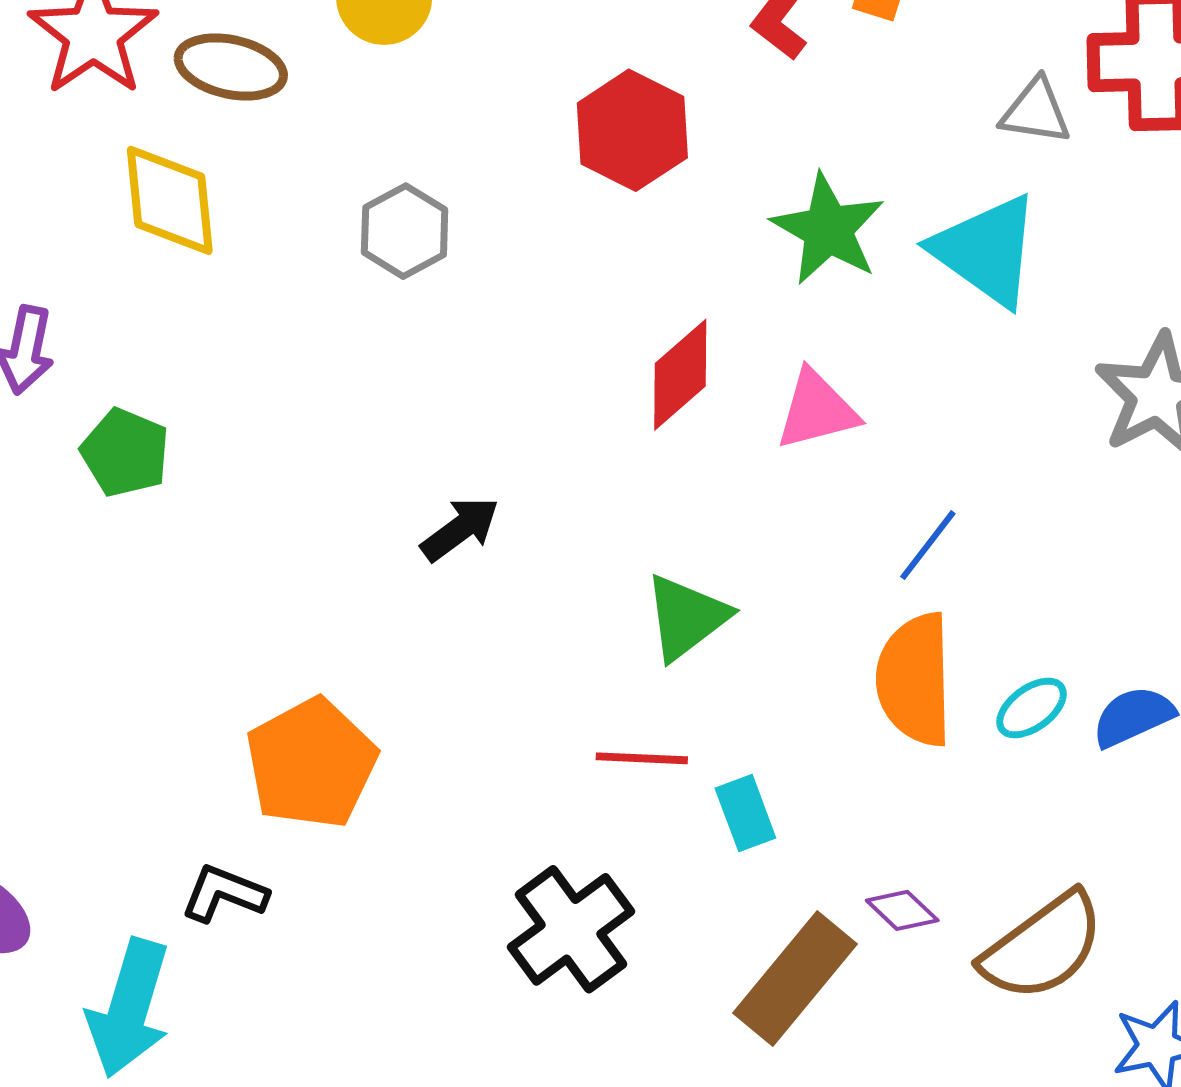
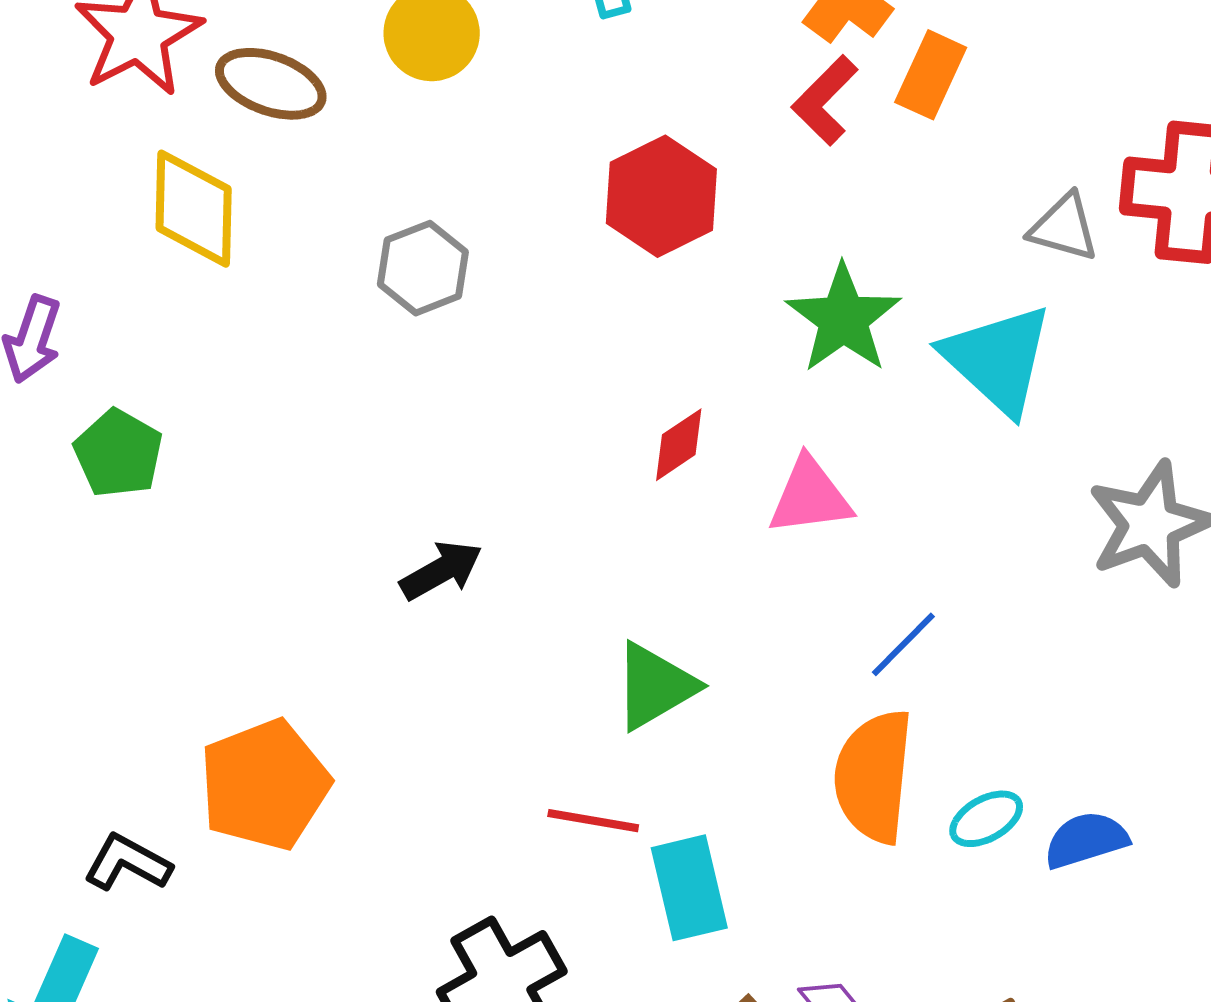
red diamond: (680, 375) -> (679, 445), size x0.7
cyan rectangle: (745, 813) -> (689, 888), size x1.4
black L-shape: (224, 894) -> (127, 863), moved

